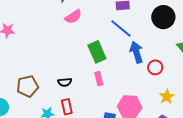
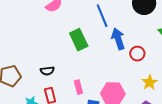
blue line: (121, 28) -> (102, 16), turned 30
pink rectangle: (99, 79) -> (78, 87), moved

